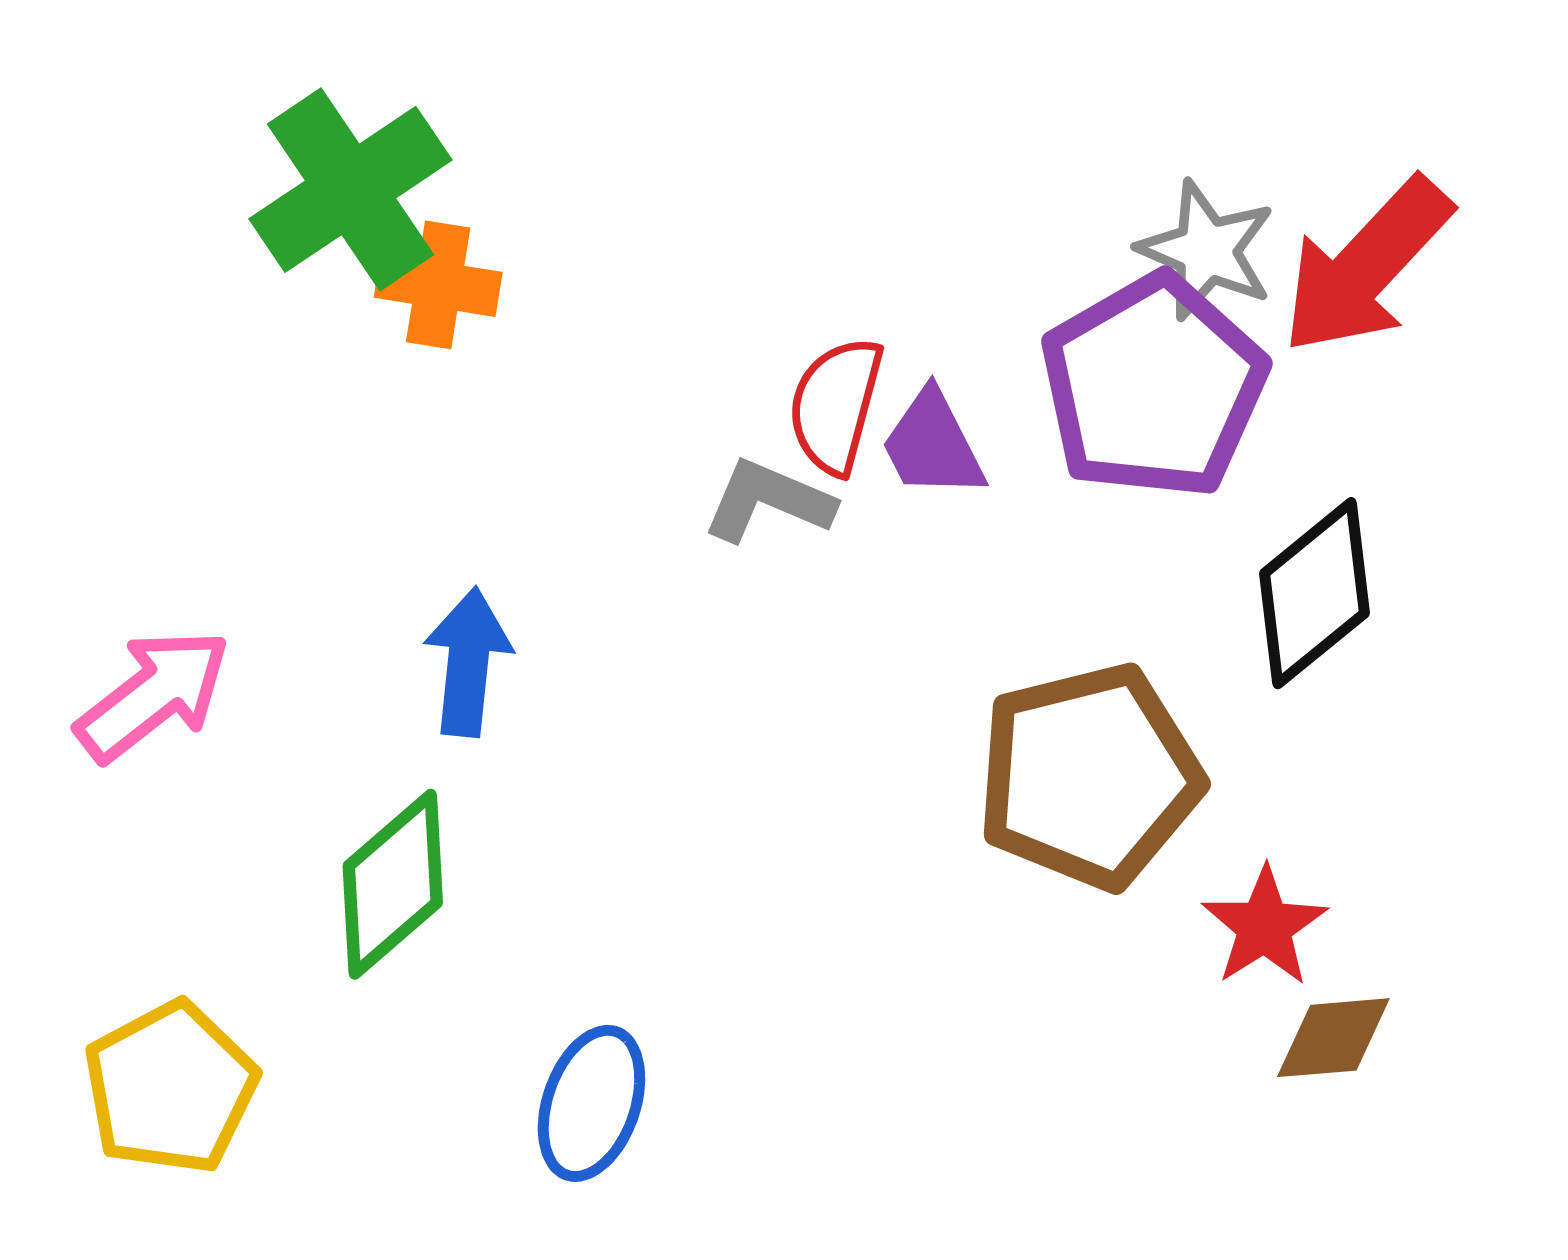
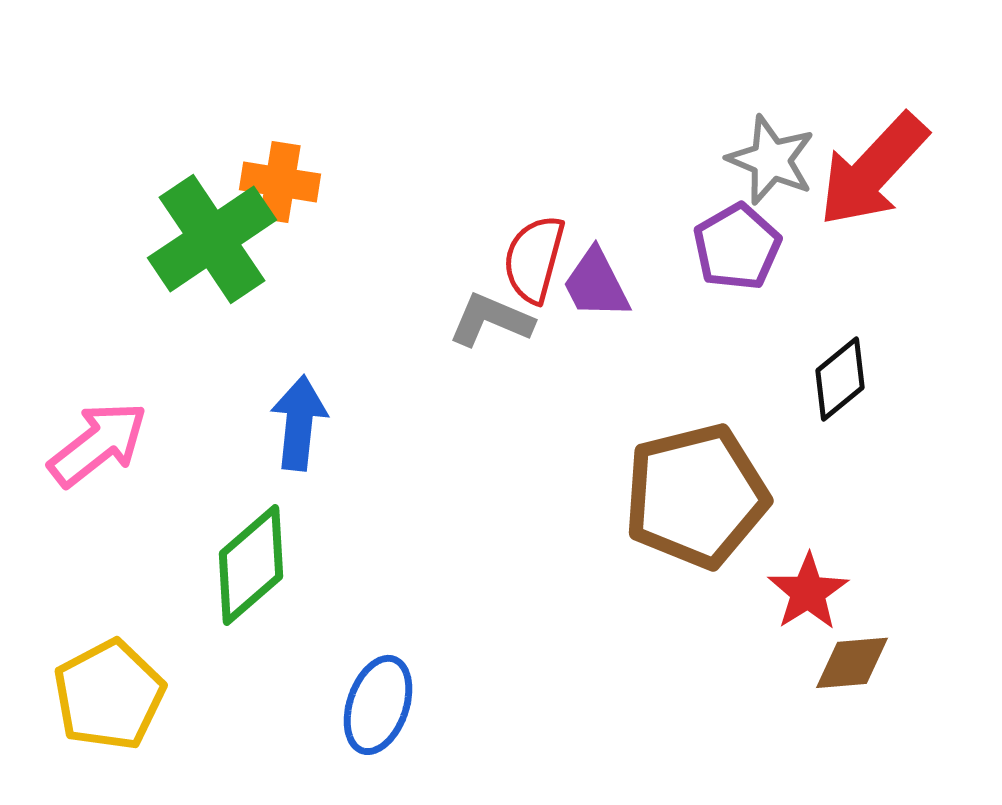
green cross: (350, 189) -> (212, 239), moved
purple pentagon: (1153, 387) -> (737, 247), size x0.6
black diamond: (1315, 593) -> (840, 379), size x0.7

